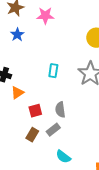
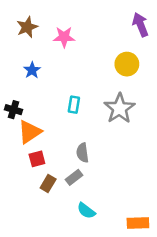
blue star: (17, 35) -> (32, 70), moved
orange triangle: (17, 93) -> (30, 132), size x1.5
red square: (35, 111) -> (37, 159), moved

